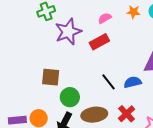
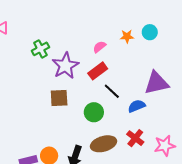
brown square: (51, 77) -> (59, 98), moved
black line: (109, 82) -> (112, 91), moved
green circle: (70, 97) -> (94, 112), moved

